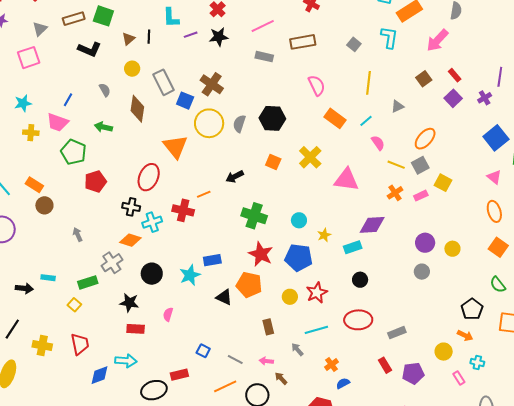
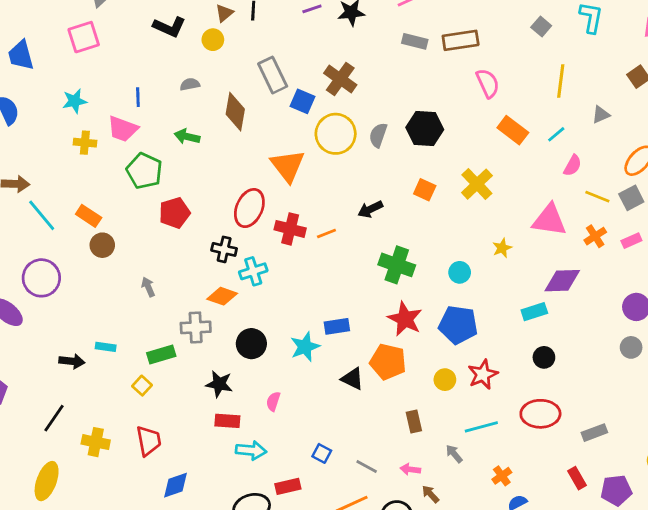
brown rectangle: (303, 42) -> (461, 40), moved
yellow circle: (132, 69) -> (213, 40), moved
gray semicircle: (105, 90) -> (190, 84), turned -72
blue line: (68, 100) -> (138, 97), turned -32
pink semicircle: (378, 143) -> (573, 166), turned 63
pink triangle: (346, 180) -> (549, 220), moved
red cross: (183, 210) -> (290, 229), moved
yellow star: (324, 235) -> (502, 248), moved
gray cross: (112, 263) -> (196, 327), turned 30
cyan arrow: (126, 361) -> (251, 450), moved

